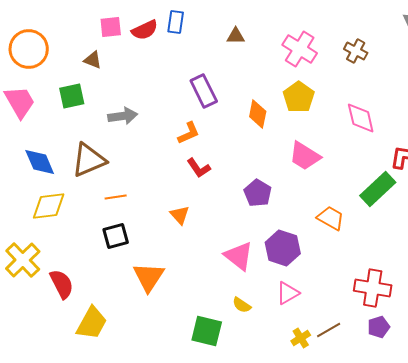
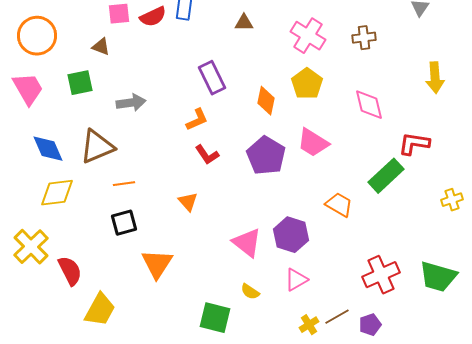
brown cross: (356, 51) -> (364, 38), turned -35
purple pentagon: (258, 193) -> (266, 156), moved, size x1.4
red cross: (373, 288) -> (381, 275), turned -33
purple pentagon: (379, 327) -> (370, 325), moved

